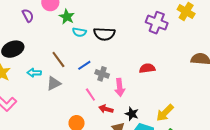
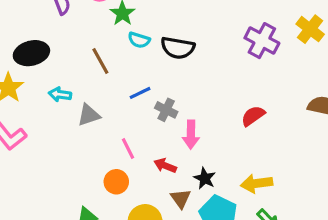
brown line: (58, 60) -> (100, 61), moved
red semicircle: (147, 68) -> (253, 116), moved, turned -35
pink line: (90, 95) -> (128, 148), moved
yellow arrow: (165, 113) -> (257, 183), turned 30

